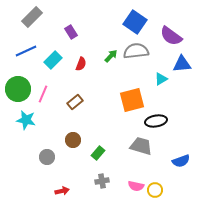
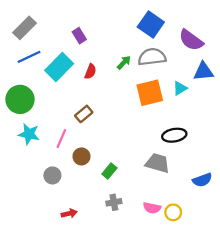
gray rectangle: (32, 17) -> (24, 28), moved
cyan rectangle: (53, 60) -> (59, 67), size x1.4
pink line: (43, 94) -> (61, 139), moved
orange square: (132, 100) -> (150, 93), moved

